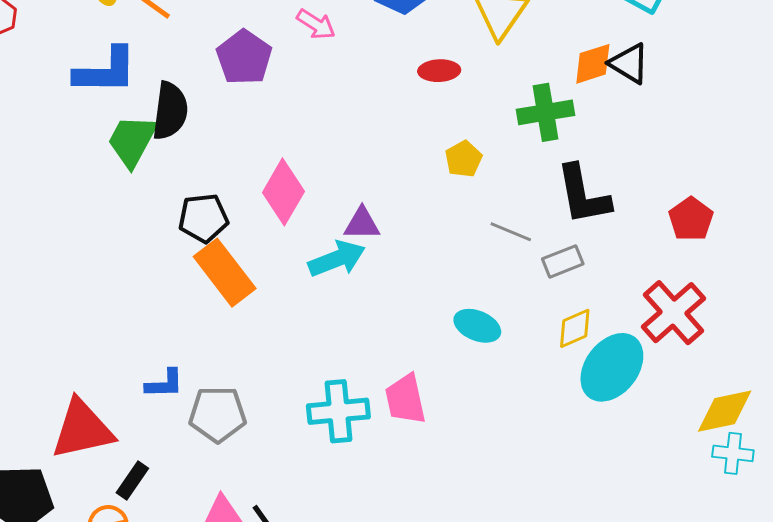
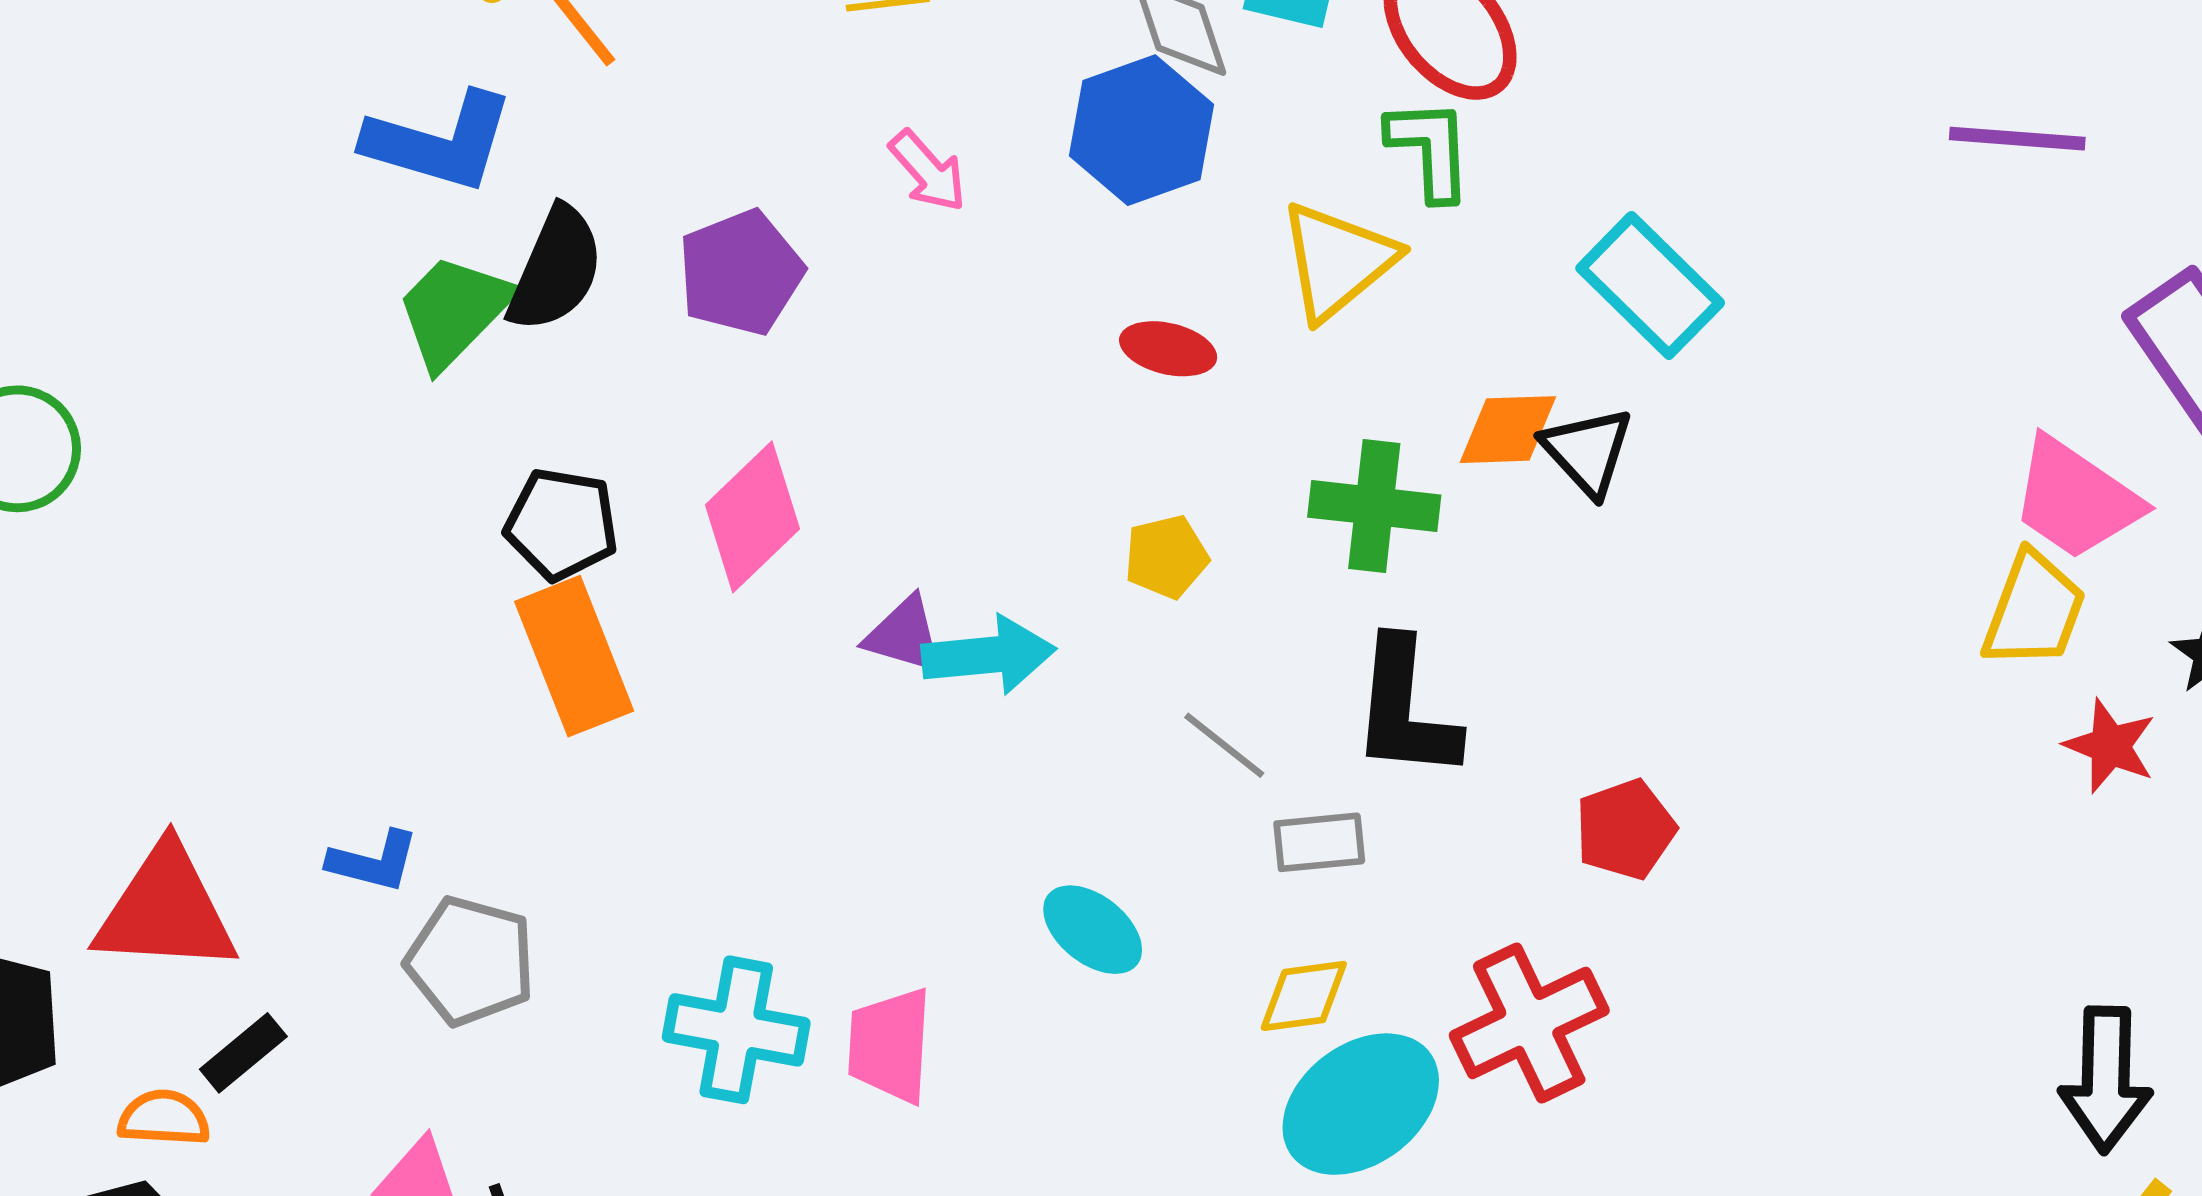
purple pentagon: (244, 57) -> (741, 273), moved
cyan arrow: (337, 259) -> (989, 655), moved

